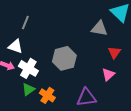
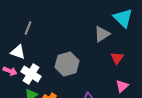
gray triangle: (99, 28) -> (102, 34), turned -42
pink triangle: (108, 74) -> (122, 86), moved

